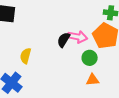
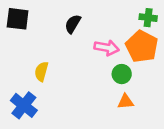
black semicircle: (64, 40) -> (73, 24), moved

